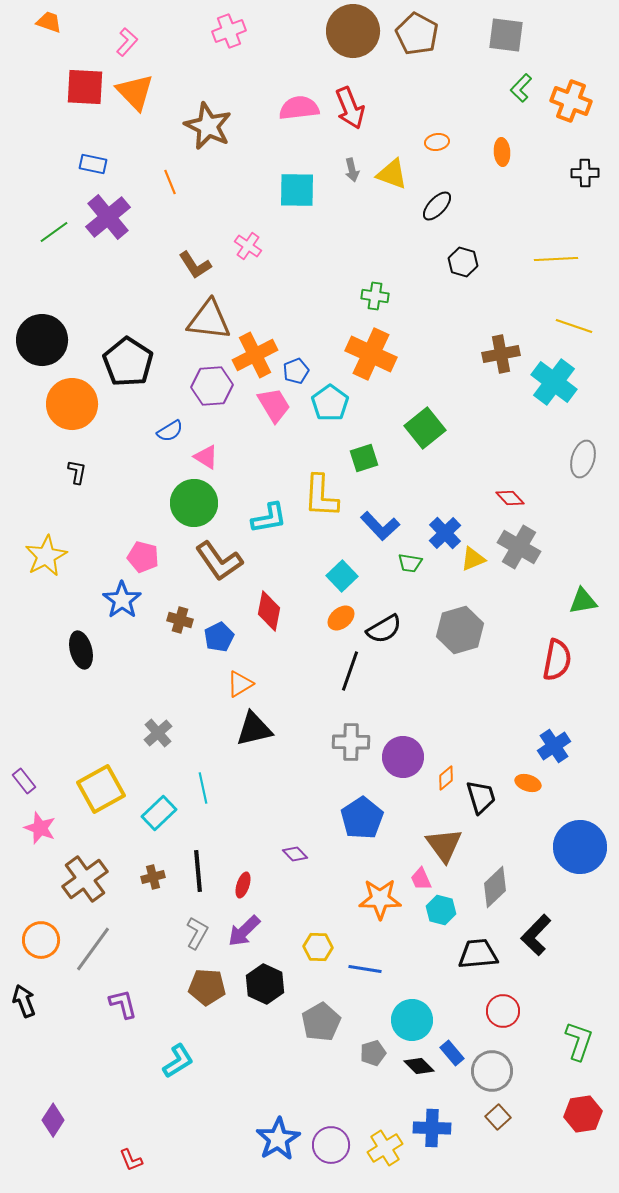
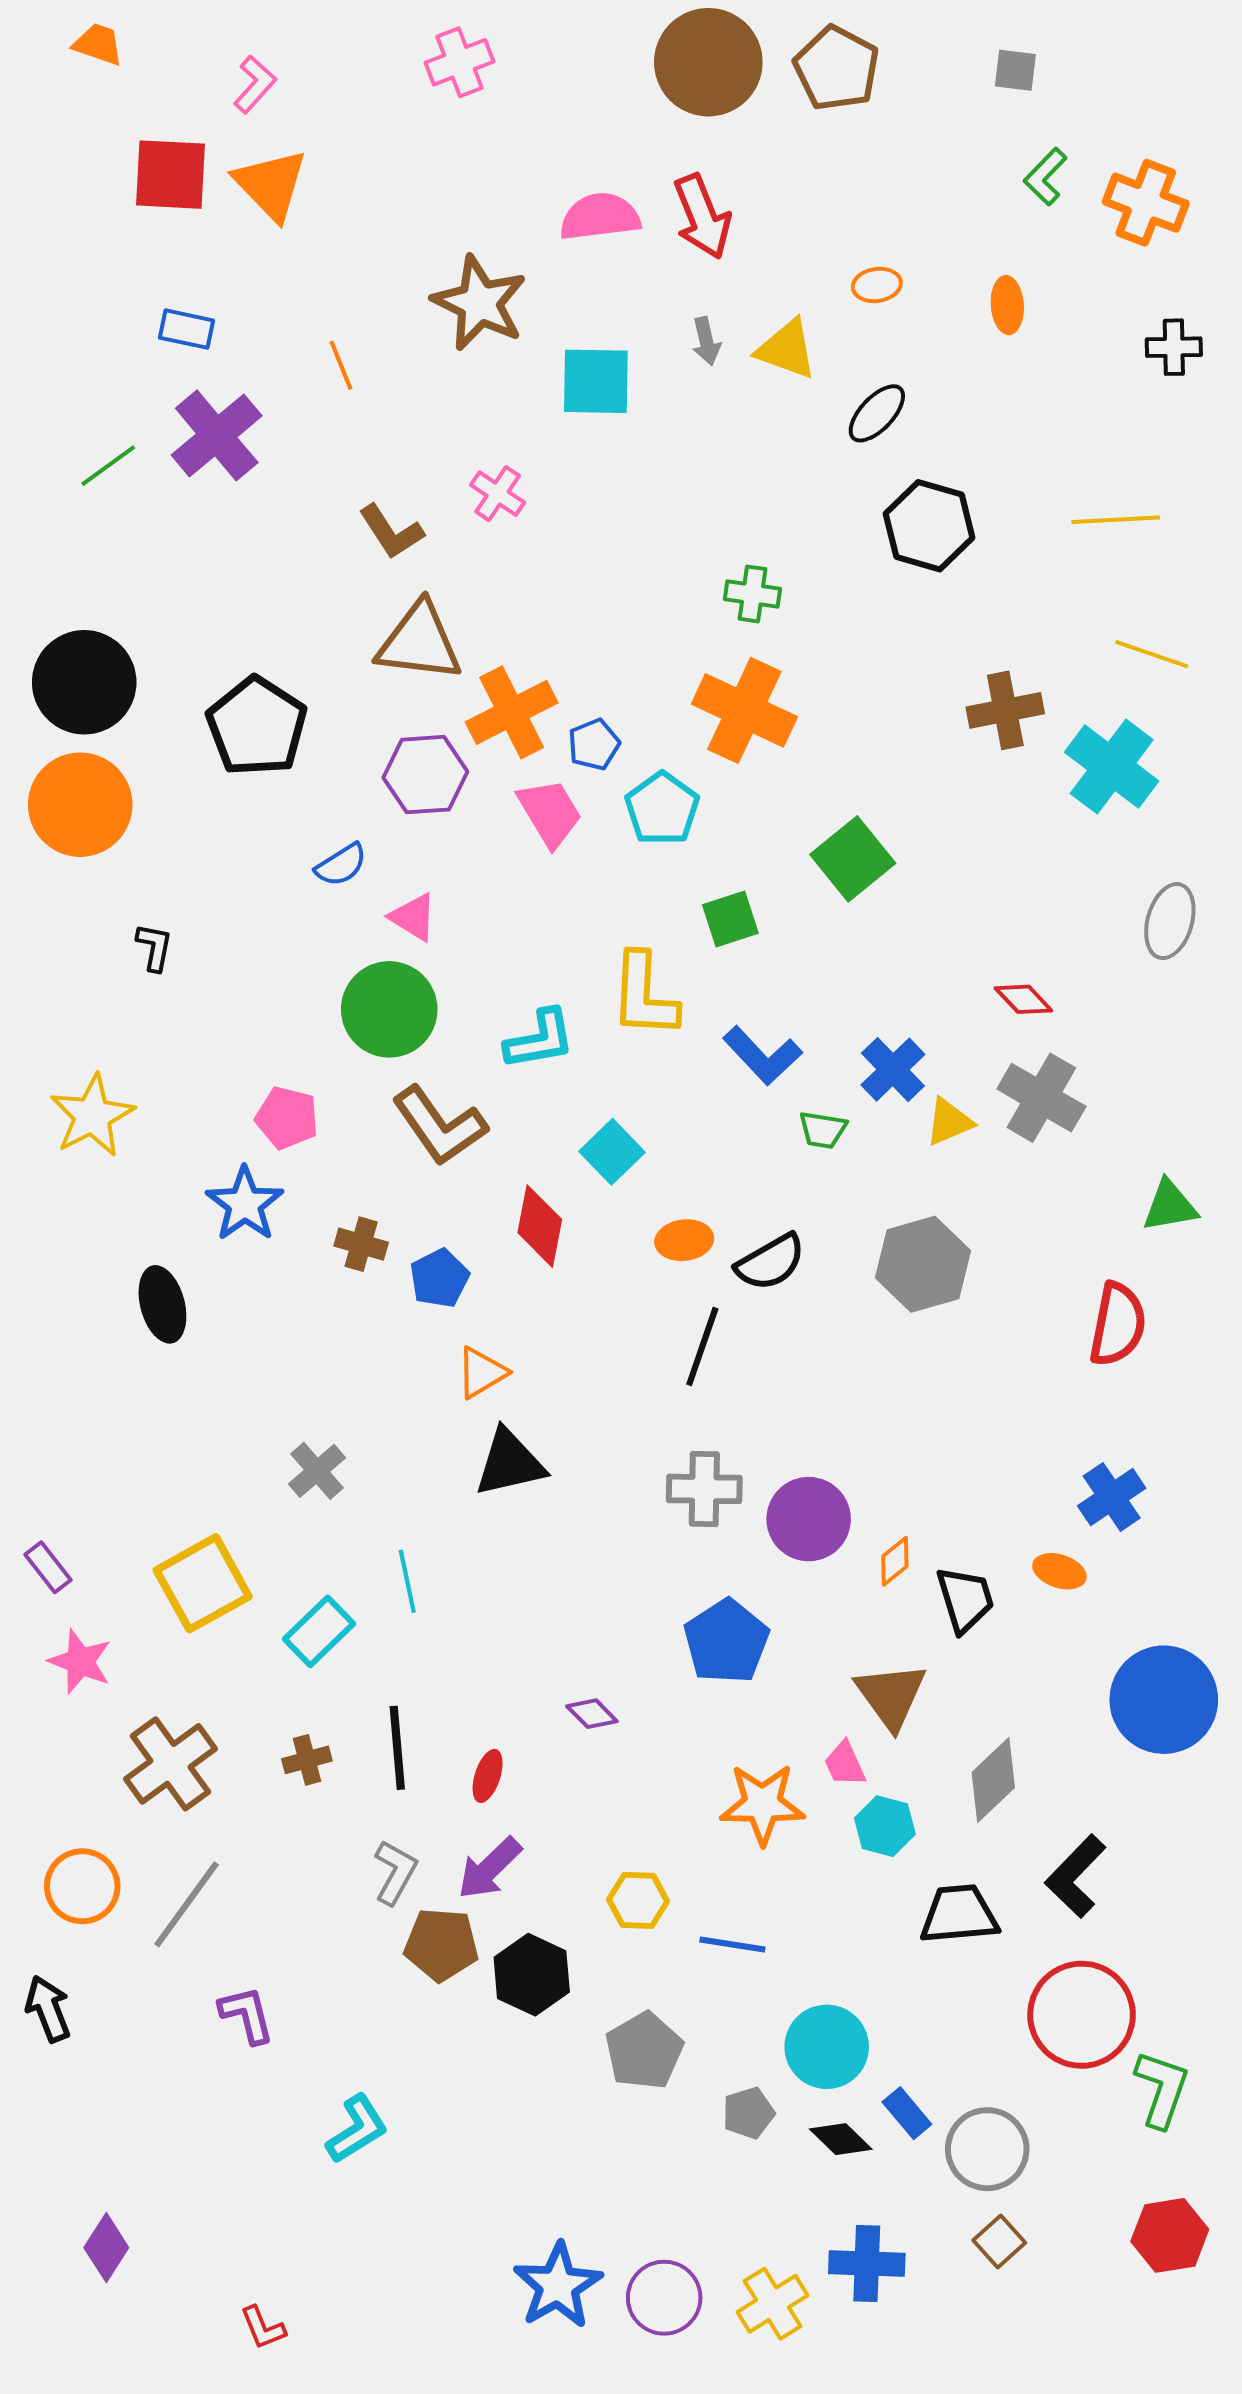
gray square: (506, 35) -> (1015, 70), size x0.6
brown star: (208, 126) -> (480, 303), moved
black hexagon: (463, 262) -> (929, 526), size x1.5
orange circle: (72, 404) -> (80, 805), moved
cyan square: (342, 576) -> (612, 1152), moved
orange ellipse: (341, 618) -> (684, 1240), turned 32
brown pentagon: (207, 987) -> (441, 1944), moved
red circle: (503, 1011) -> (1082, 2015), moved, size x1.6

